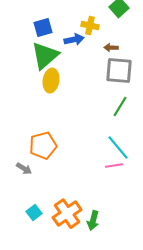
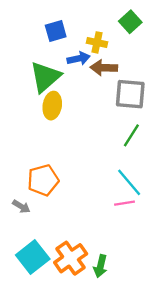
blue square: (43, 28) -> (56, 31), moved
brown arrow: (111, 48) -> (104, 68), moved, size x1.6
cyan square: (34, 213) -> (33, 257), size x1.8

